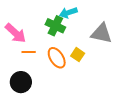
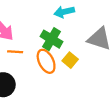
green cross: (55, 26) -> (52, 39), moved

